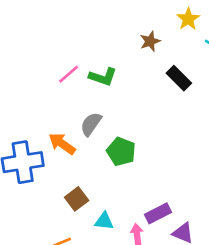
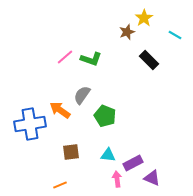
yellow star: (188, 19) -> (144, 18), moved
brown square: (77, 199) -> (71, 152), turned 30
cyan triangle: (104, 221) -> (108, 155), moved

